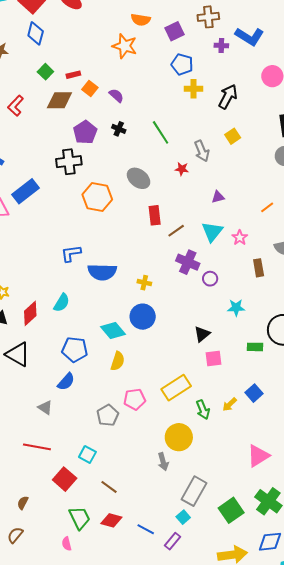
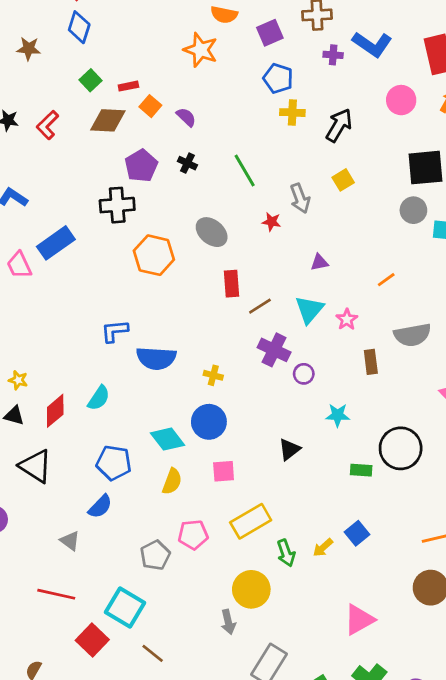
pink square: (213, 358) -> (224, 471), moved
cyan square: (87, 454) -> (125, 607), size x1.6

